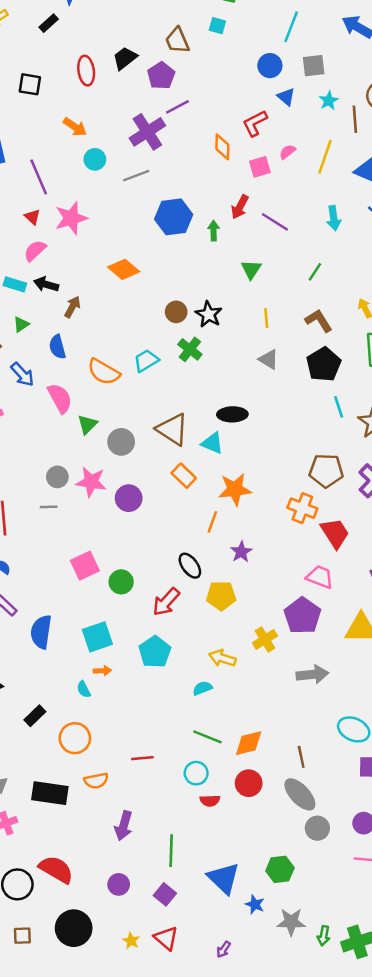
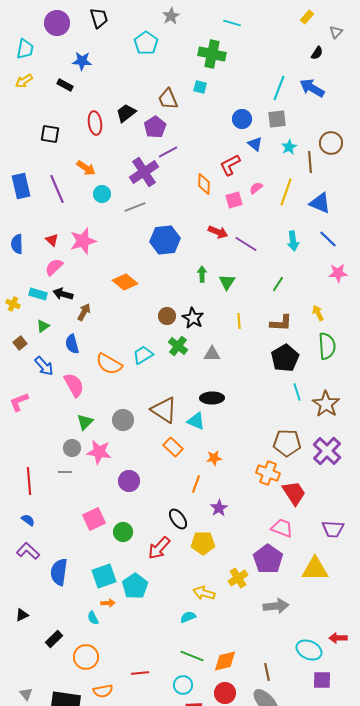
black rectangle: (49, 23) -> (65, 85), turned 70
cyan line: (291, 27) -> (279, 88), moved
purple line: (39, 177) -> (57, 189), moved
red arrow: (240, 207) -> (218, 232), turned -96
green arrow: (214, 231) -> (202, 274), moved
brown L-shape: (319, 321) -> (281, 323), turned 125
gray triangle: (269, 359) -> (212, 354), moved, turned -30
green triangle: (87, 424) -> (85, 422), moved
orange star: (235, 489) -> (214, 458), size x0.6
purple circle: (129, 498) -> (129, 481), moved
cyan pentagon: (155, 652) -> (135, 586), moved

